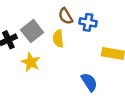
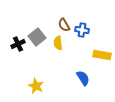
yellow star: (31, 62) -> (36, 86), moved

